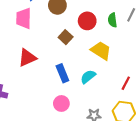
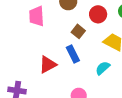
red triangle: (27, 58) -> (48, 64), moved
blue rectangle: (62, 73) -> (73, 54), moved

